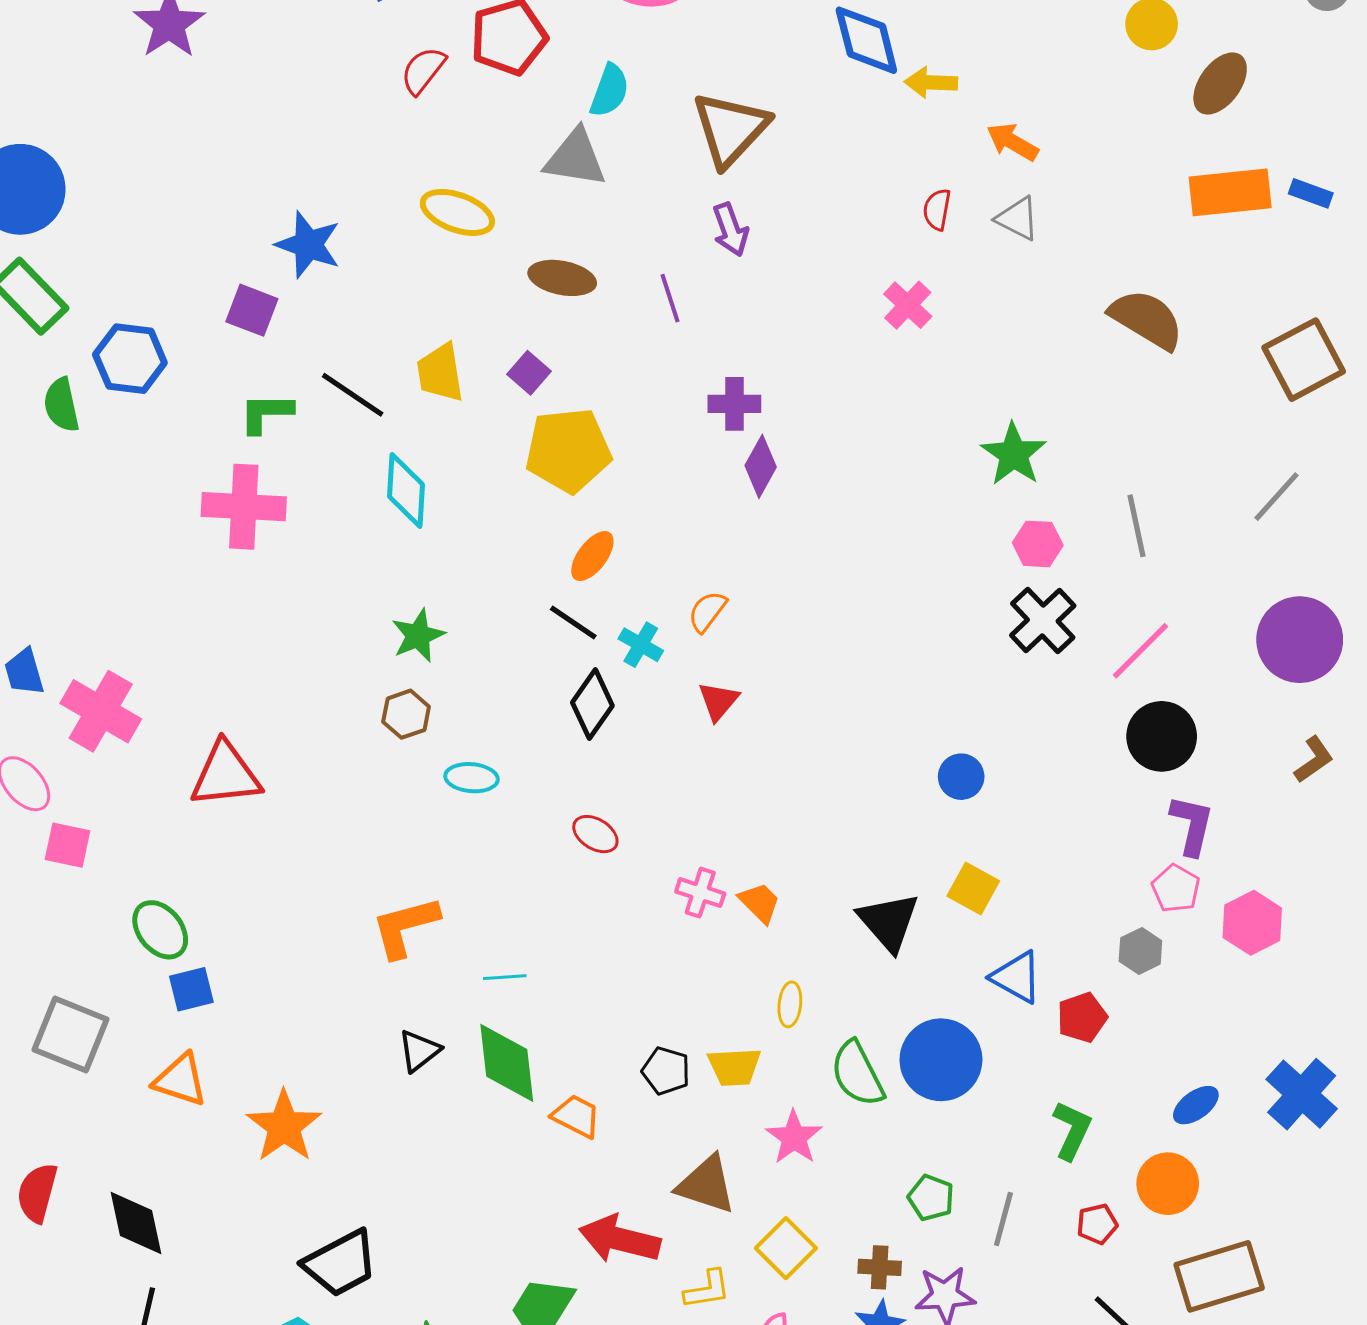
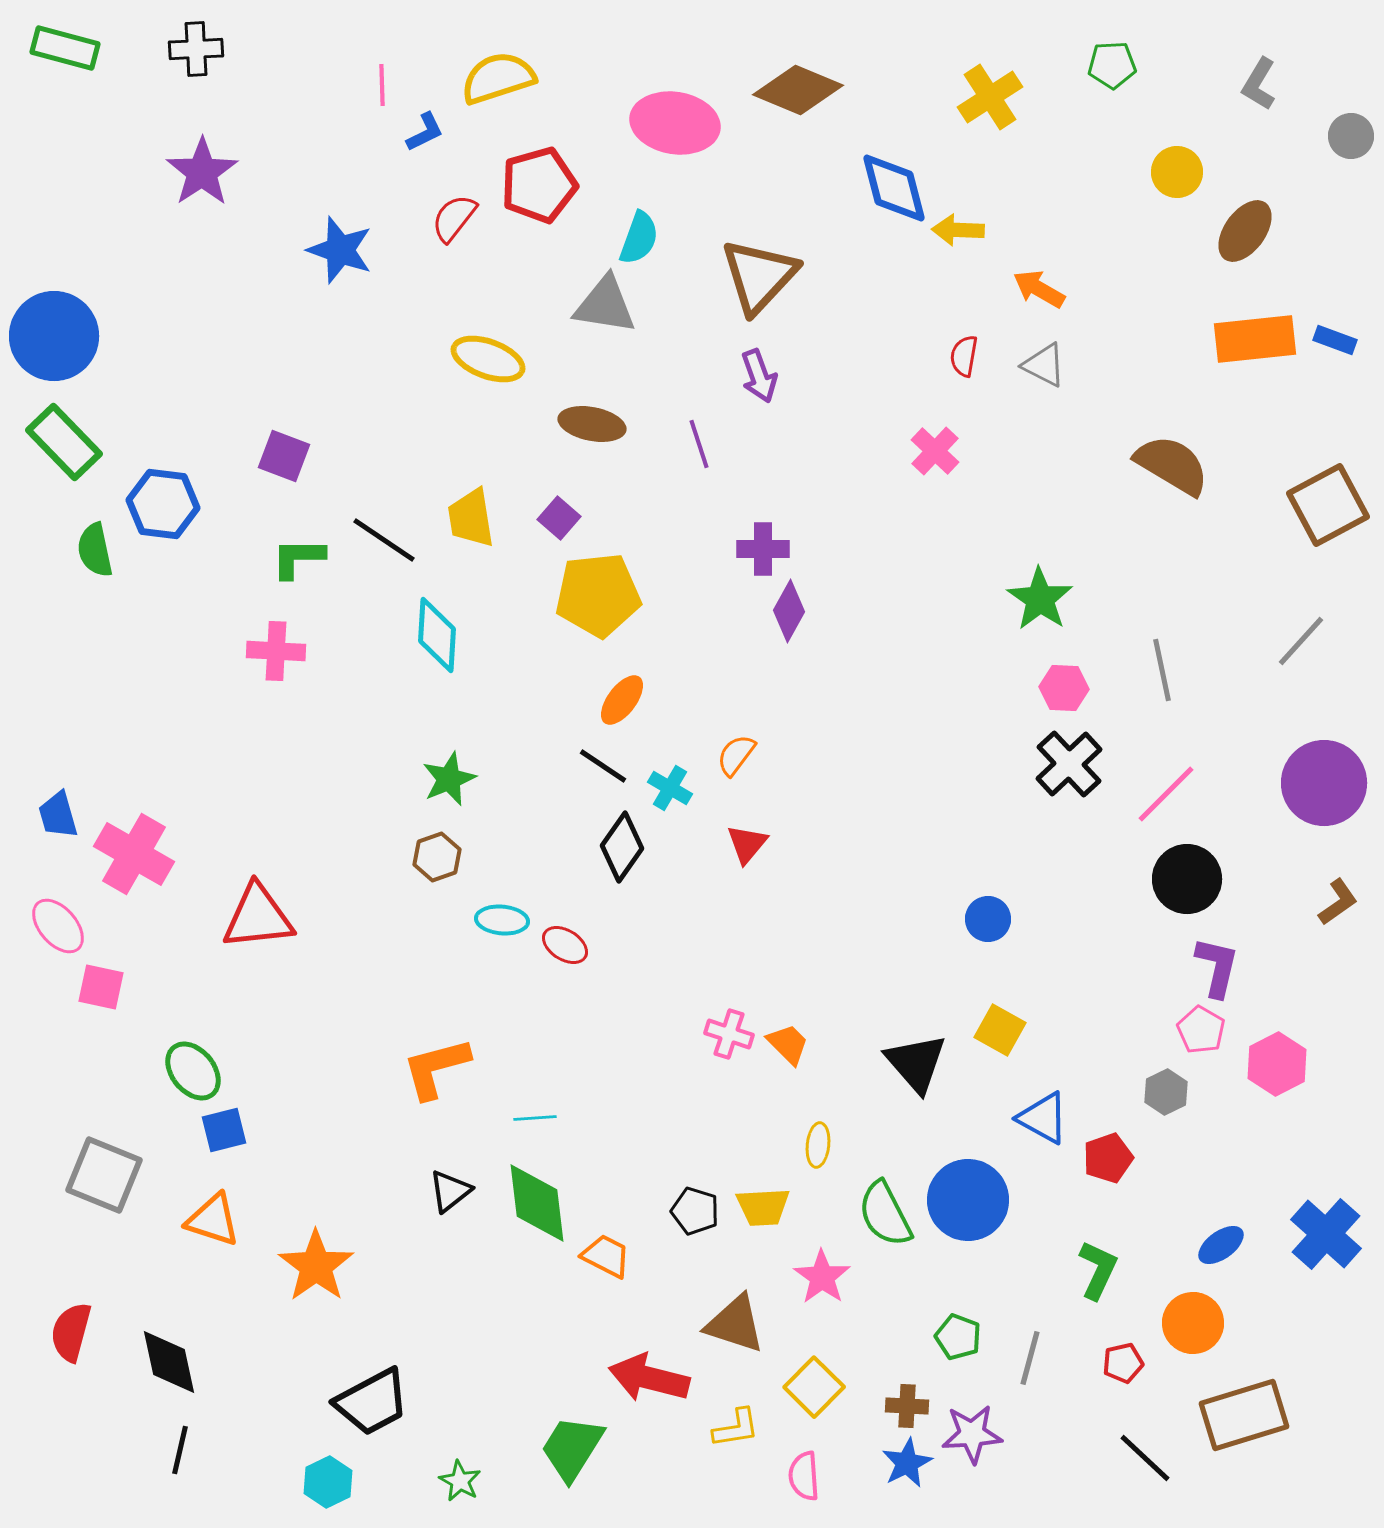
blue star: (308, 245) -> (340, 250), moved
pink cross: (244, 507) -> (276, 651), size x0.7
red ellipse: (595, 834) -> (565, 945), moved

